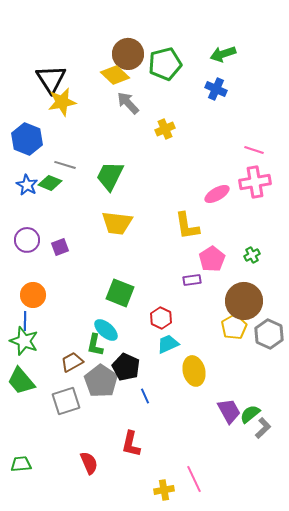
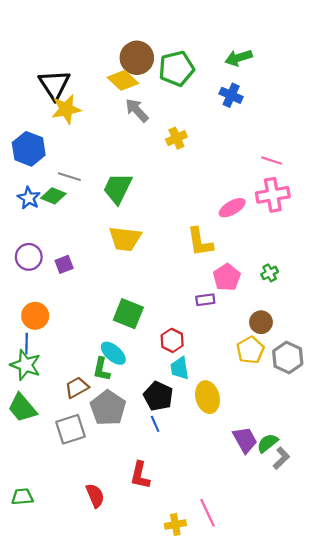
brown circle: (244, 301) -> (261, 322), size x0.6
cyan trapezoid: (168, 344) -> (180, 368), turned -75
black pentagon: (126, 367) -> (158, 396), moved

